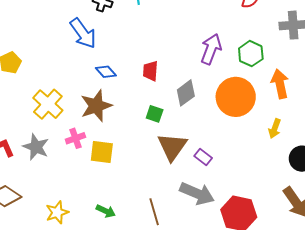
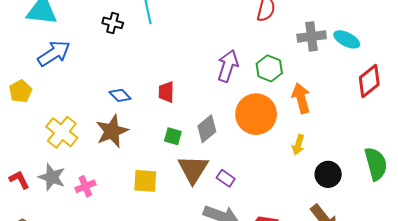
blue arrow: (83, 33) -> (54, 53), moved, turned -84
gray diamond: (186, 93) -> (207, 129), moved
pink cross: (75, 138) -> (85, 186), moved
yellow square: (102, 152) -> (145, 181), moved

